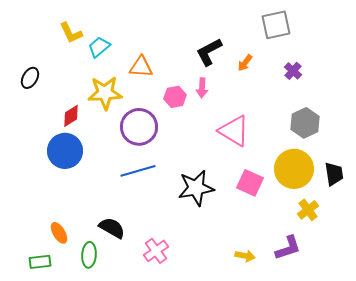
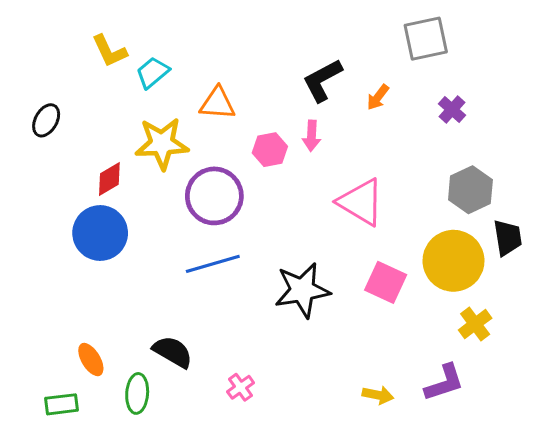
black trapezoid: (334, 174) -> (508, 238), moved
pink cross: (156, 251) -> (241, 387), size x0.7

